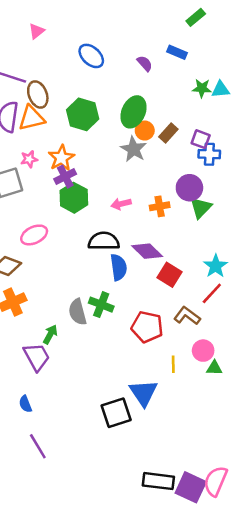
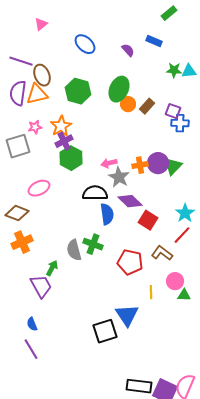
gray star: (134, 149) -> (119, 177), moved
purple circle: (189, 188) -> (158, 163), moved
purple line: (38, 446) -> (31, 349), moved

